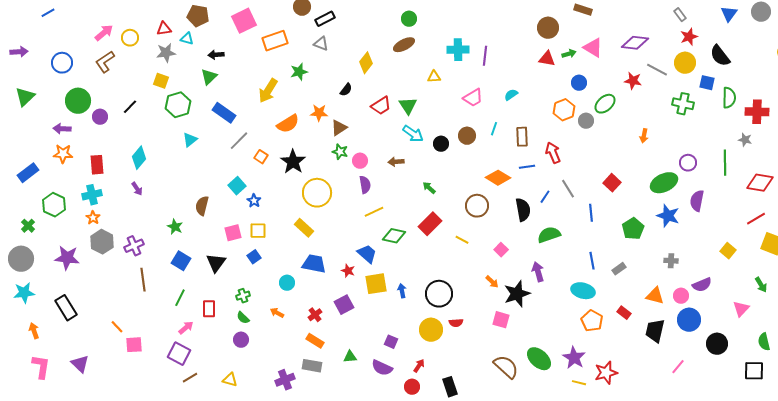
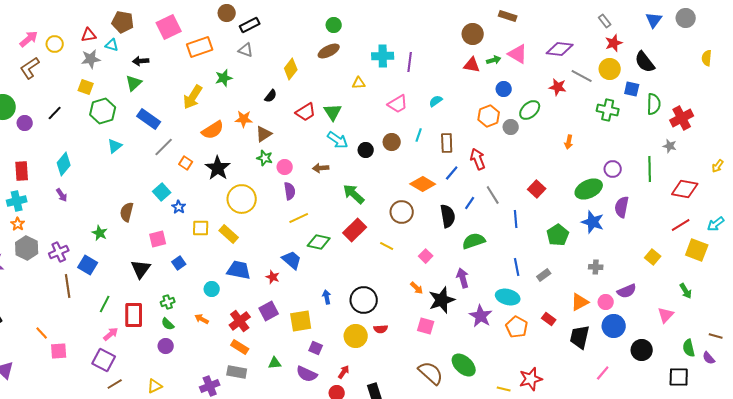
red cross: (757, 112) -> (682, 118), turned -30
blue line: (527, 167) -> (452, 173), turned -42
green arrow: (429, 188) -> (354, 194), size x1.6
yellow square: (258, 231) -> (201, 228), moved
blue square: (181, 261) -> (88, 265), moved
yellow square: (376, 284) -> (301, 321), moved
orange triangle: (655, 296) -> (580, 302), turned -42
red rectangle: (209, 309) -> (134, 315), size x1.4
red cross: (315, 315) -> (240, 321), size x1.5
purple star: (574, 358) -> (481, 316), moved
yellow triangle: (230, 380) -> (155, 386), turned -42

